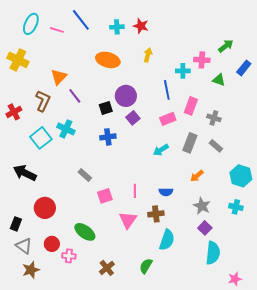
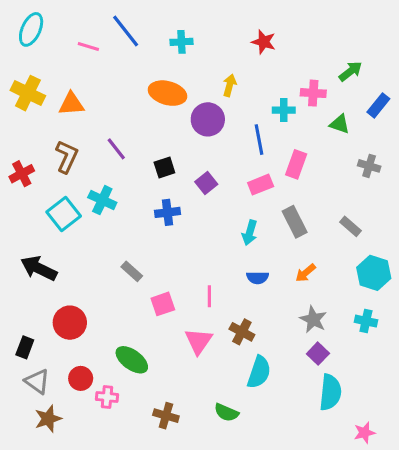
cyan ellipse: (31, 24) -> (31, 29), moved
red star: (141, 26) -> (264, 42), moved
orange triangle: (59, 77) -> (71, 104), moved, turned 42
purple circle: (126, 96) -> (208, 119), moved
gray cross: (214, 118) -> (369, 166), moved
gray rectangle: (190, 143) -> (295, 222), turned -48
gray rectangle: (216, 146) -> (350, 226), moved
cyan arrow: (161, 150) -> (250, 233), turned -42
blue semicircle: (166, 192) -> (257, 278), moved
brown cross: (156, 214) -> (242, 332), turned 35
green semicircle: (146, 266) -> (226, 413), turned -98
brown cross: (107, 268) -> (166, 416), turned -35

